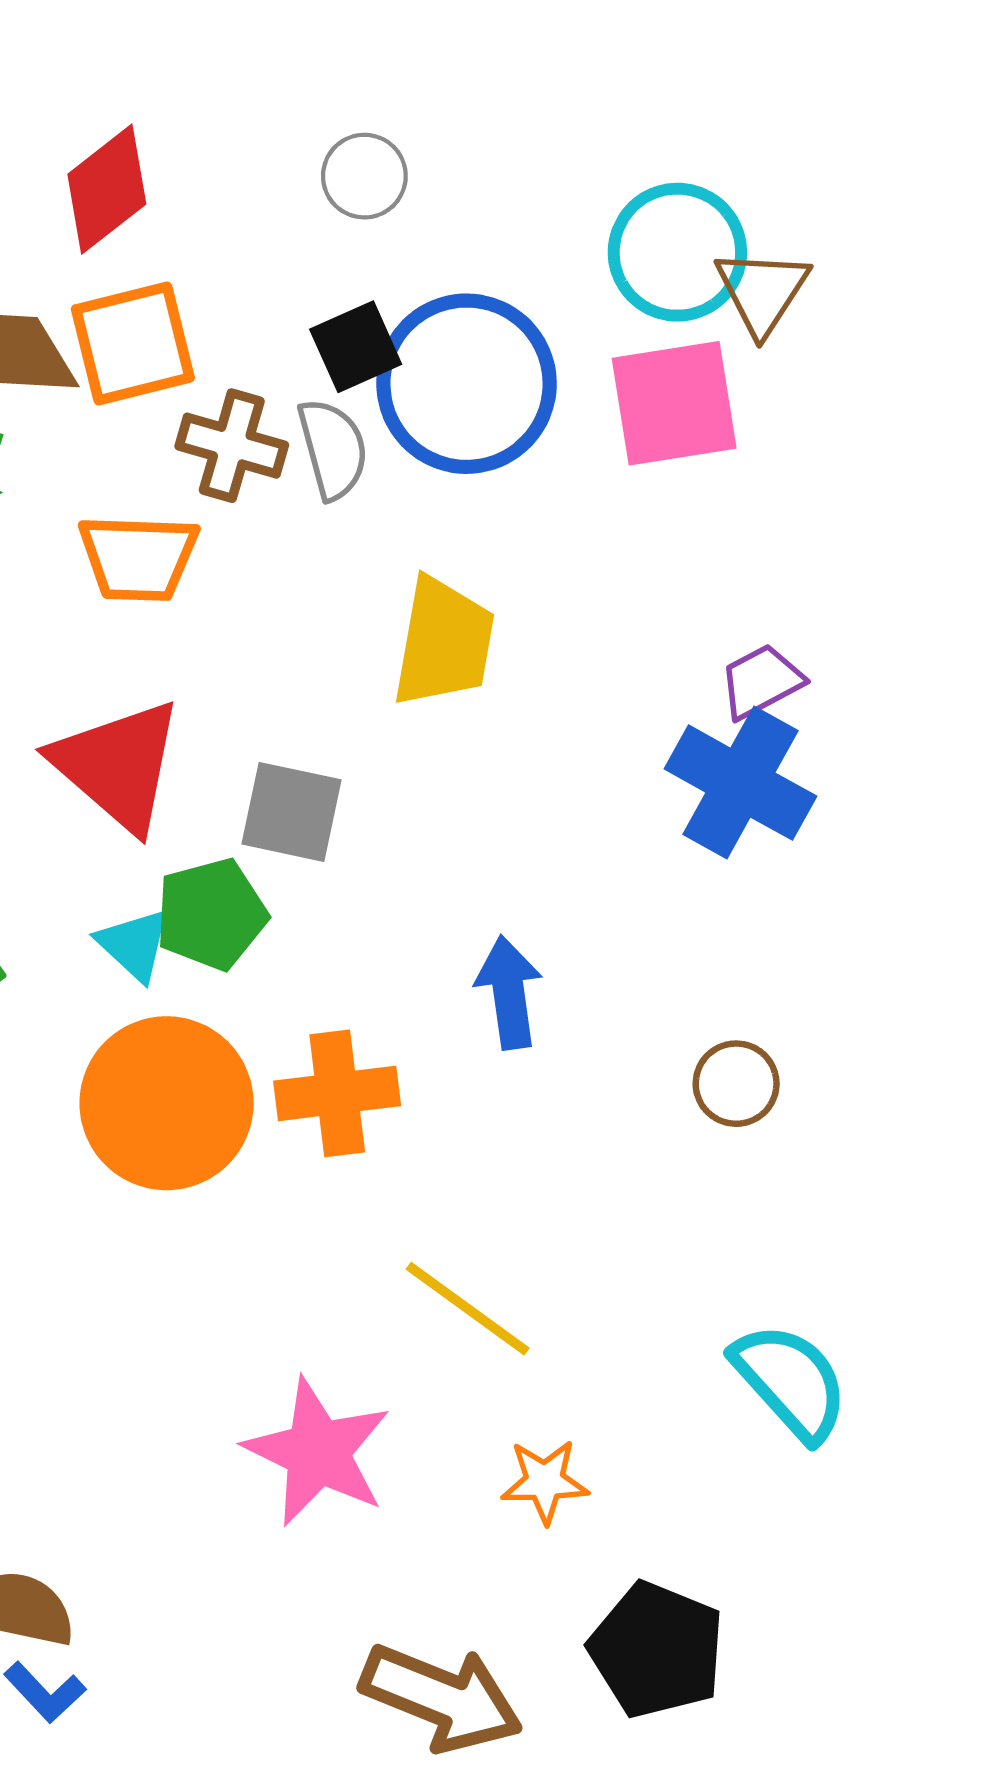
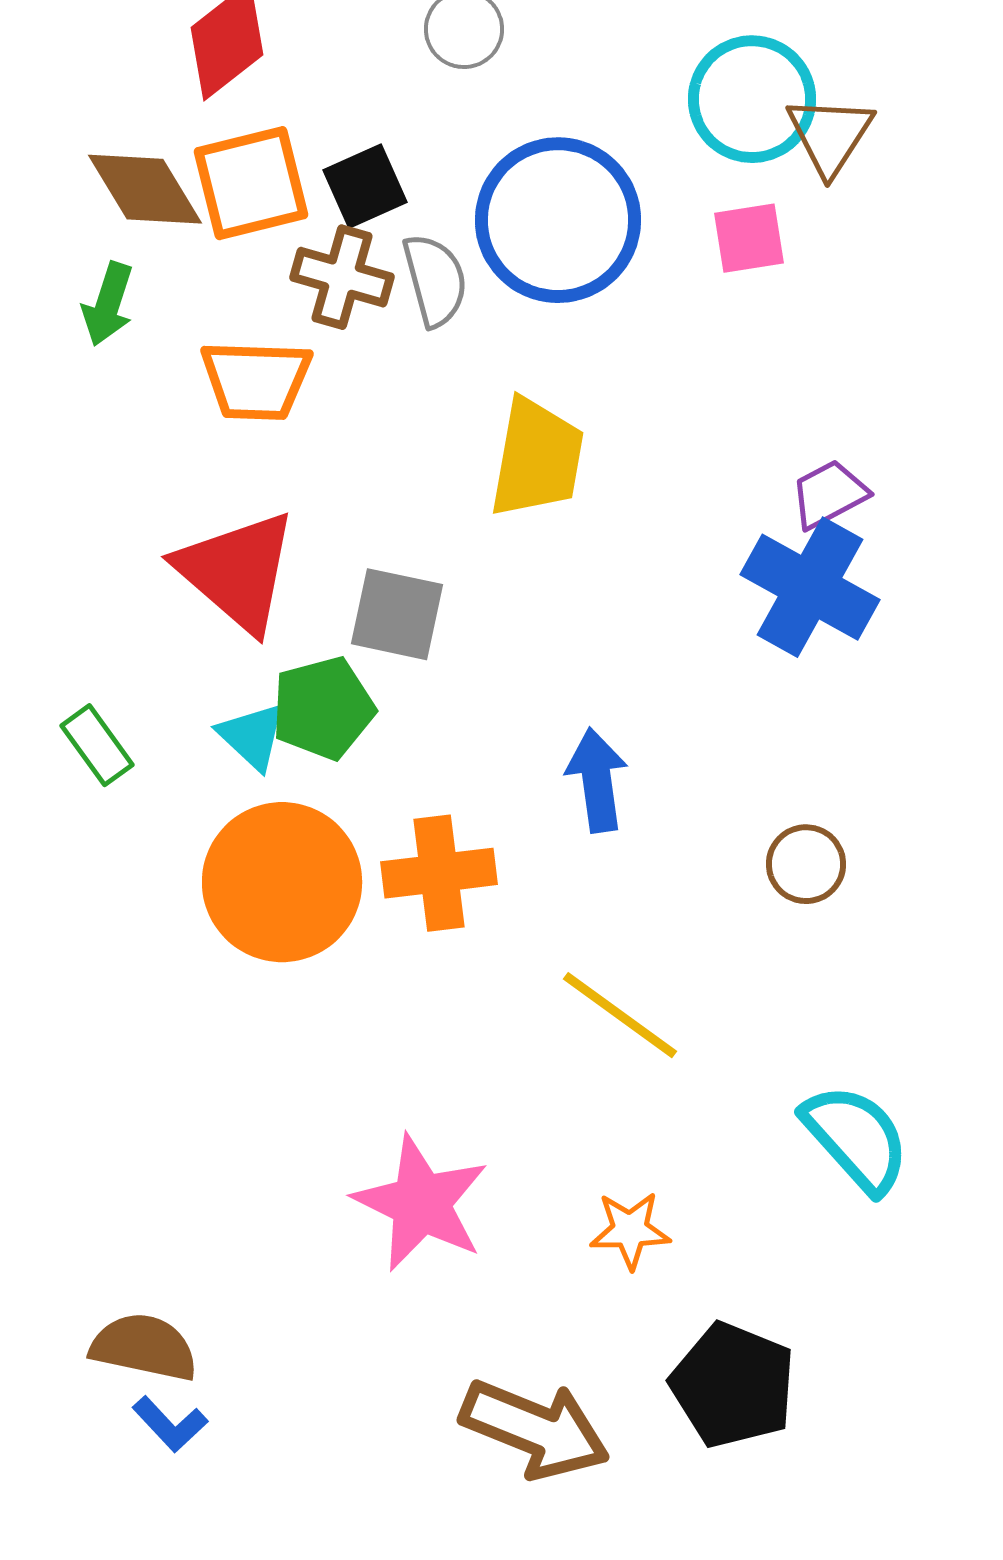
black square: (356, 347) -> (365, 186), moved
pink square: (674, 403) -> (749, 238), size x0.6
yellow line: (468, 1309) -> (620, 1015), moved

